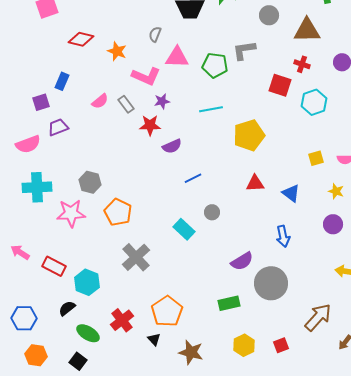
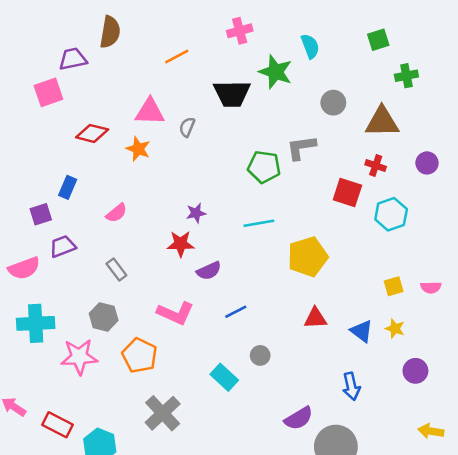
pink triangle: (177, 57) -> (150, 112), moved
pink L-shape: (146, 76) -> (175, 313), moved
gray rectangle: (126, 104) -> (116, 269), moved
yellow star: (336, 191) -> (395, 329), moved

